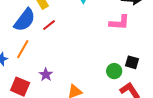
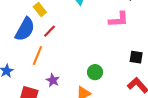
orange line: (23, 49) -> (37, 56), moved
green circle: (114, 71) -> (95, 72), moved

